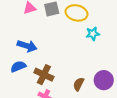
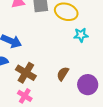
brown semicircle: (79, 84) -> (63, 74), moved

